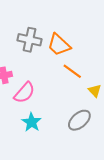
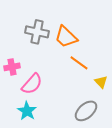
cyan star: (32, 122) -> (27, 111), moved

